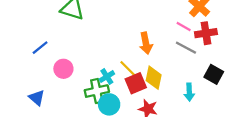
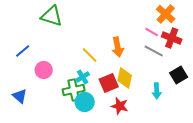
red cross: (206, 33) -> (172, 38), turned 30
yellow line: (128, 69) -> (90, 55), moved
black square: (214, 74) -> (179, 75), turned 30

